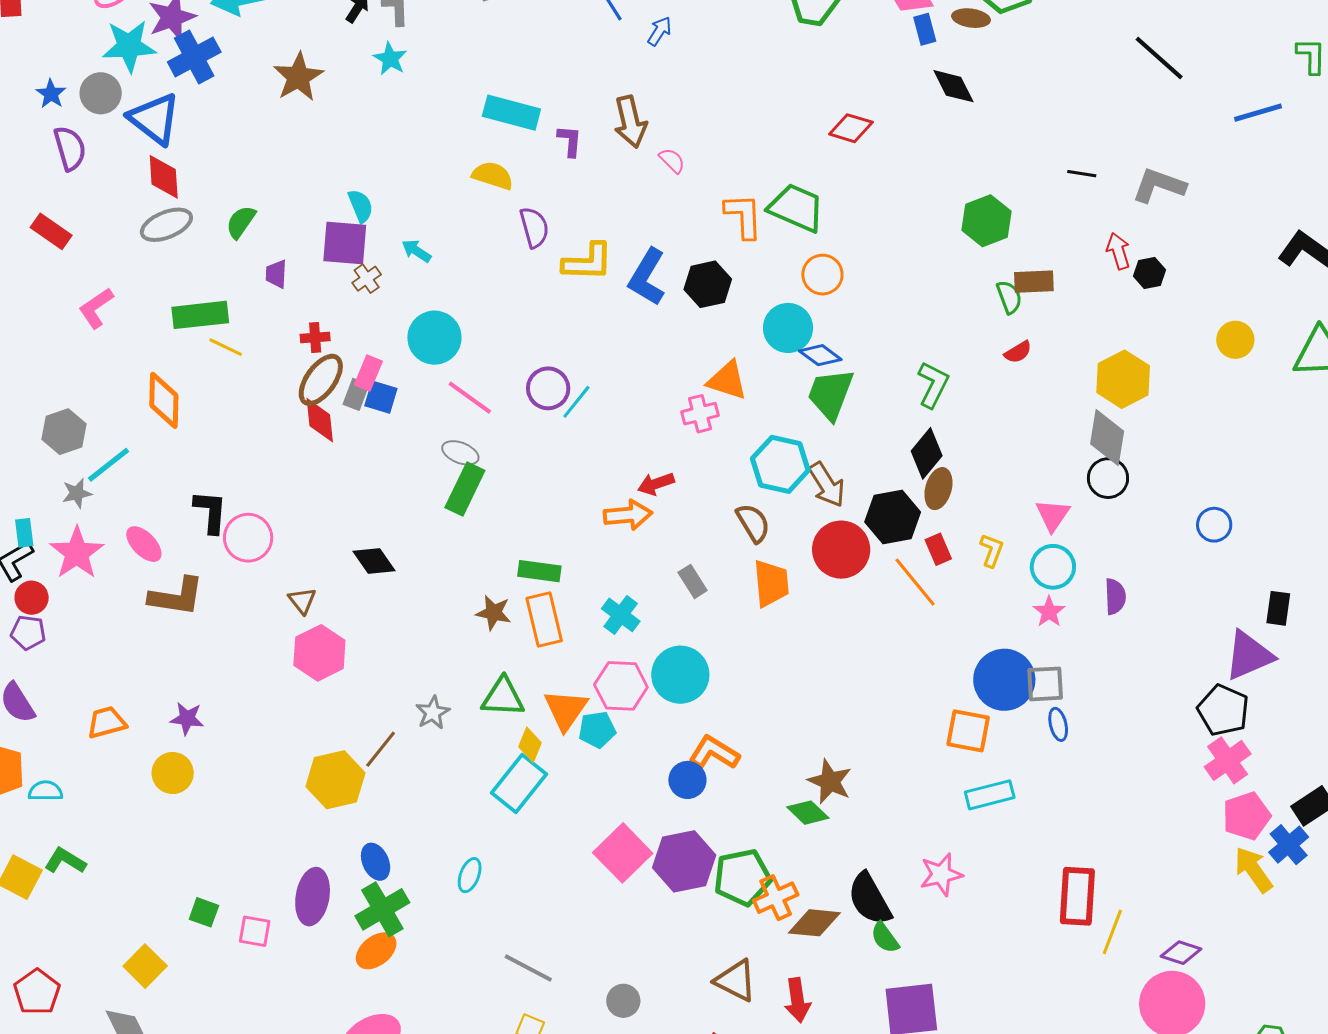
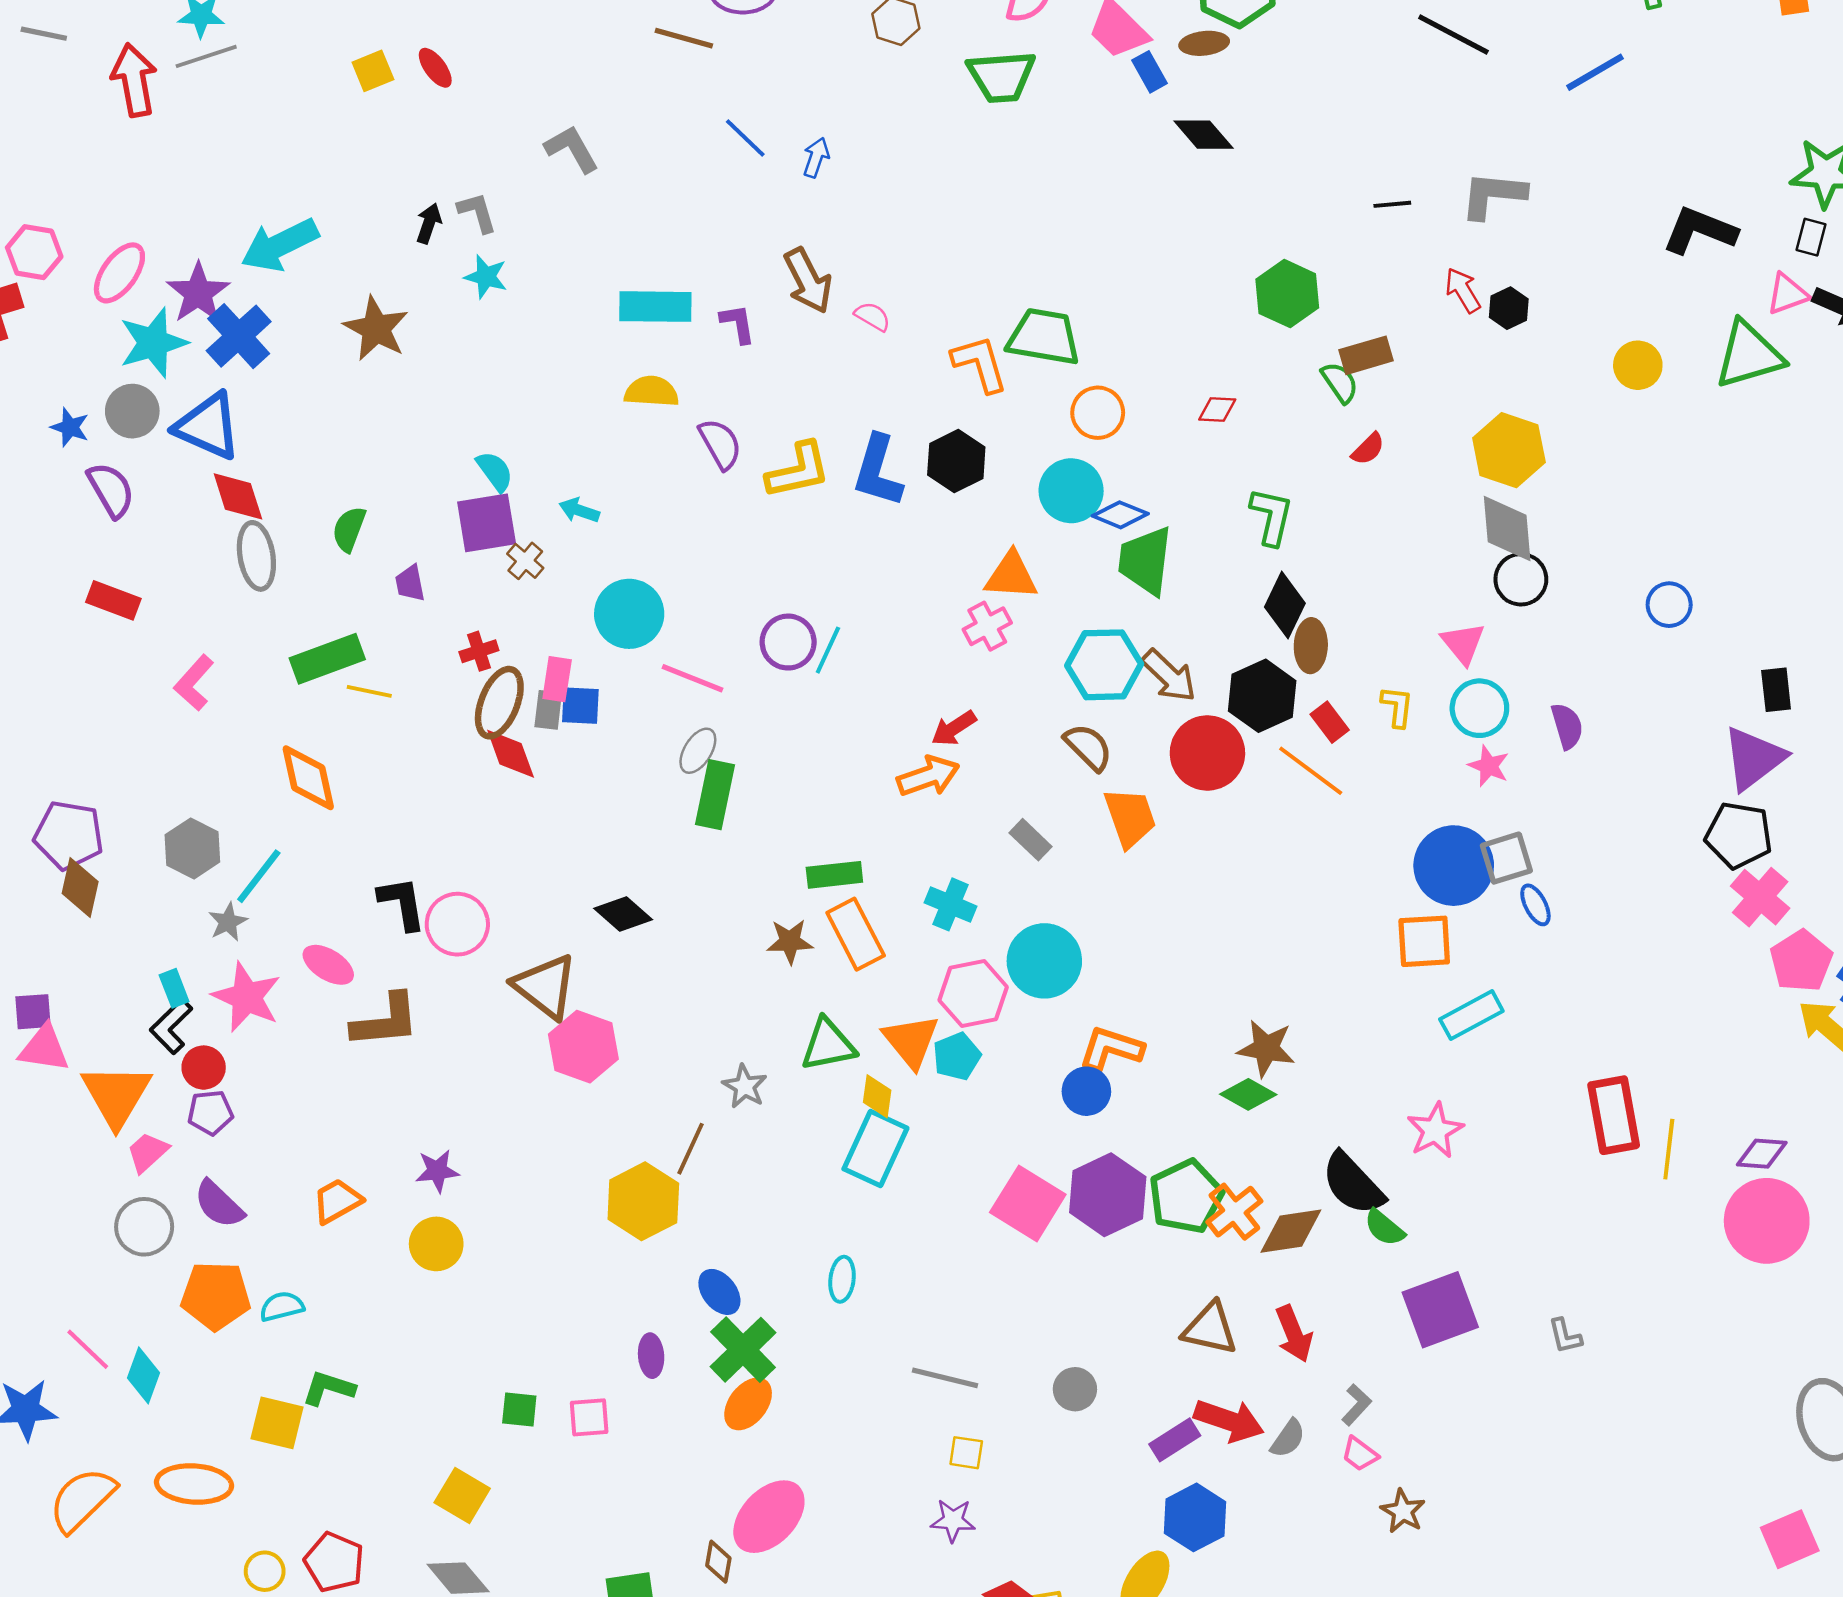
red diamond: (851, 128) -> (1217, 409), moved, size x0.7
gray ellipse: (166, 225) -> (256, 556), turned -63
gray ellipse: (460, 453) -> (698, 751), turned -66
brown triangle: (302, 601) -> (545, 986), size x1.8
purple ellipse: (313, 897) -> (651, 1356), size x0.6

